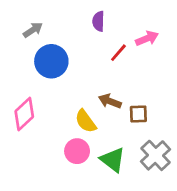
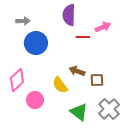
purple semicircle: (98, 21) -> (69, 15), size x1.5
gray arrow: (33, 30) -> (23, 21), turned 32
red line: (118, 53) -> (83, 37), turned 48
pink circle: (77, 151) -> (35, 100), moved

